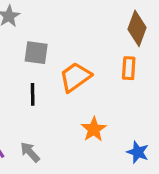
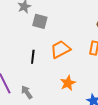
gray square: (36, 53) -> (40, 21), moved

